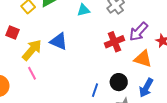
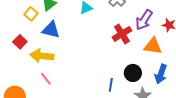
red square: (13, 32) -> (20, 42), turned 32
blue triangle: (59, 41) -> (51, 30), moved
yellow arrow: (32, 50) -> (42, 56), turned -115

